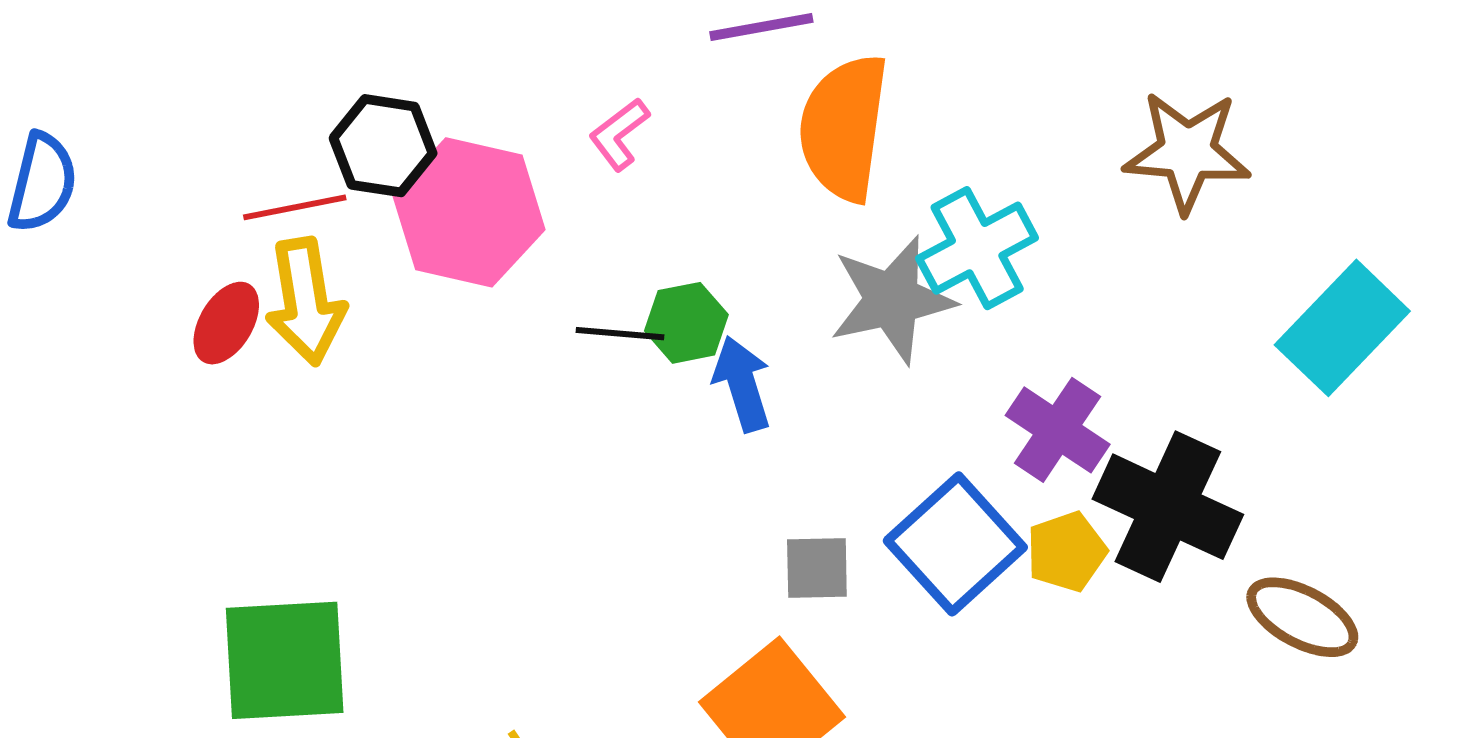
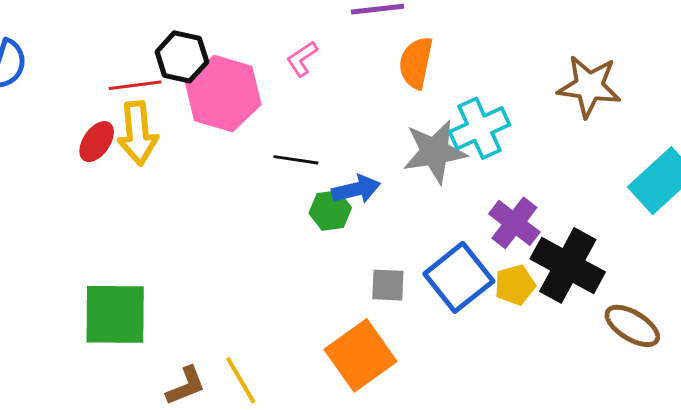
orange semicircle: (844, 128) -> (416, 63), size x0.7
green hexagon: (686, 323) -> (330, 211), moved
blue arrow: (742, 384) -> (356, 189), turned 90

